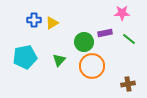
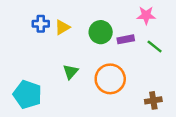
green circle: (84, 42) -> (101, 32), moved
cyan pentagon: (25, 57) -> (27, 94), moved, turned 30

